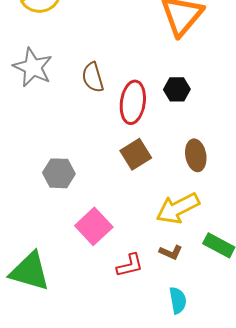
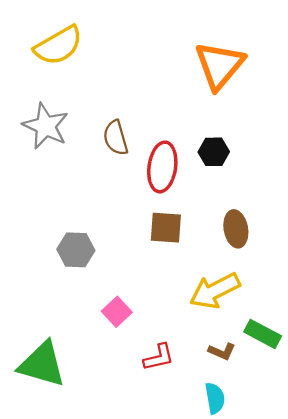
brown square: (136, 154) -> (166, 228), turned 36
pink square: (94, 226) -> (117, 312), size x0.7
brown L-shape: (171, 252) -> (222, 351), moved

